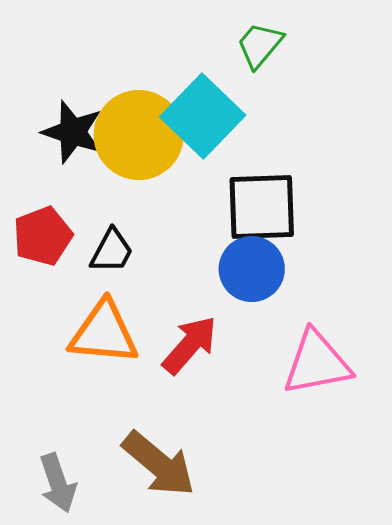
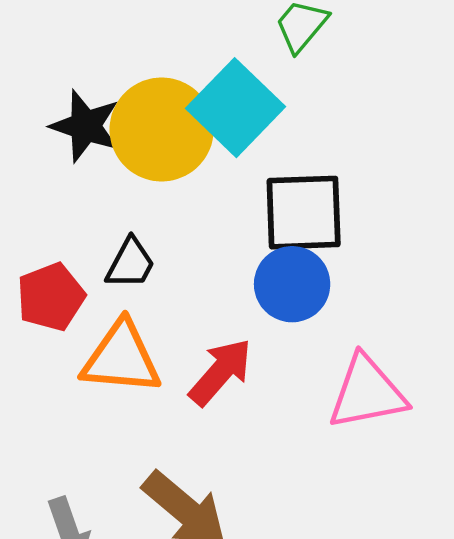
red pentagon: (43, 236) -> (51, 297), moved

